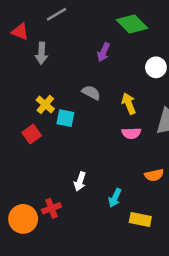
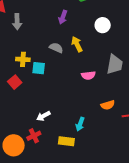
yellow cross: (45, 104) -> (23, 59), turned -32
yellow arrow: (129, 104) -> (77, 44), moved
white arrow: (80, 181) -> (43, 116), moved, turned 48
yellow rectangle: (140, 220) -> (66, 141), moved

